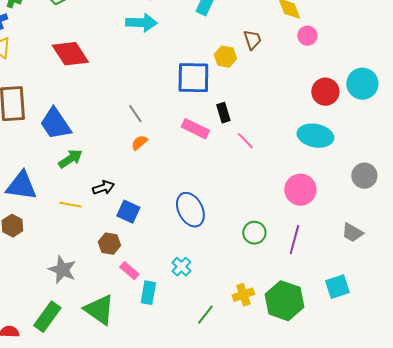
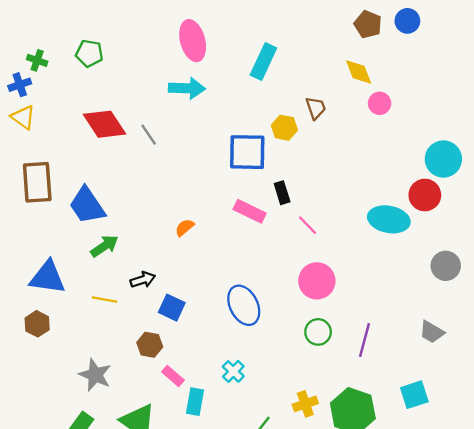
red circle: (325, 92) -> (425, 195), moved
gray line: (135, 114) -> (149, 135), moved
pink circle: (300, 190) -> (317, 281), moved

